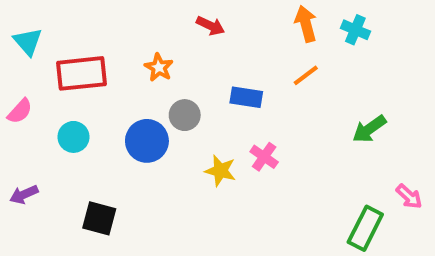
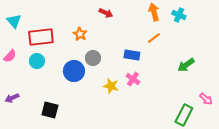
blue rectangle: (246, 97) -> (132, 55), moved
cyan circle: (73, 137) -> (37, 61), moved

